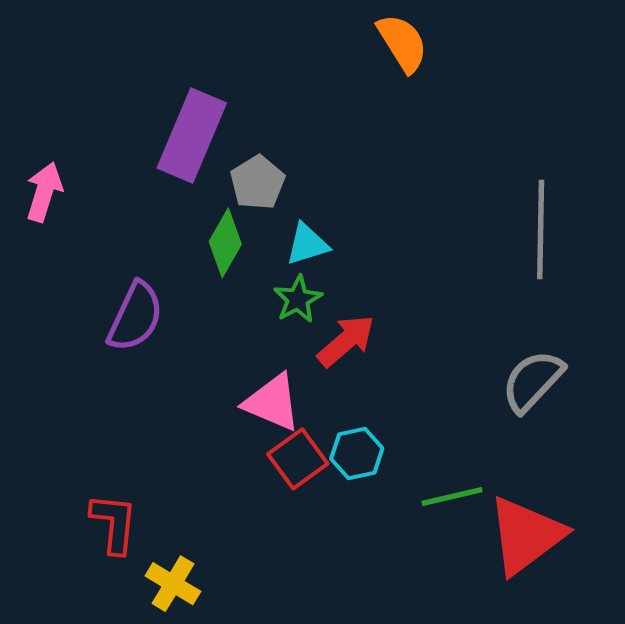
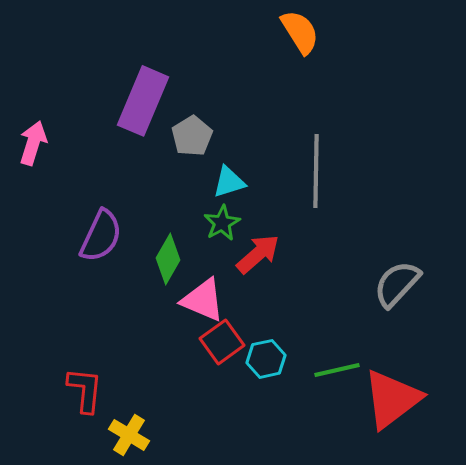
gray line: (541, 229) -> (316, 171), moved
green diamond: (225, 243) -> (168, 259), moved
cyan hexagon: (357, 454) -> (266, 359), moved

